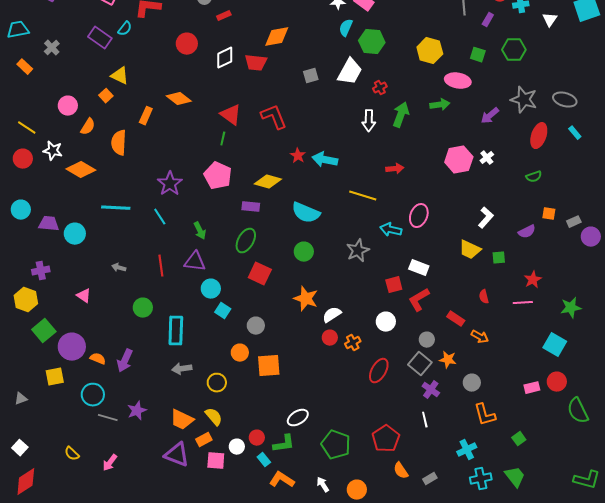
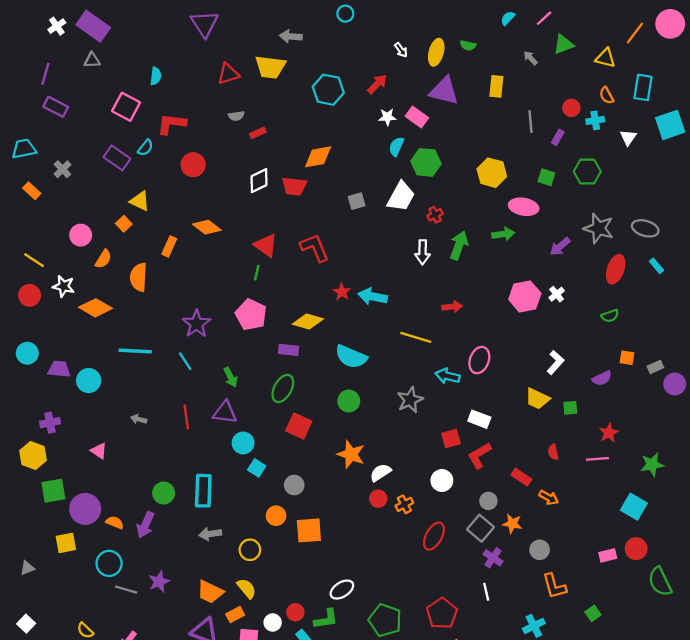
red circle: (187, 44) -> (193, 165), moved
green circle: (143, 308) -> (164, 493), moved
green square: (44, 331) -> (53, 491), turned 30

